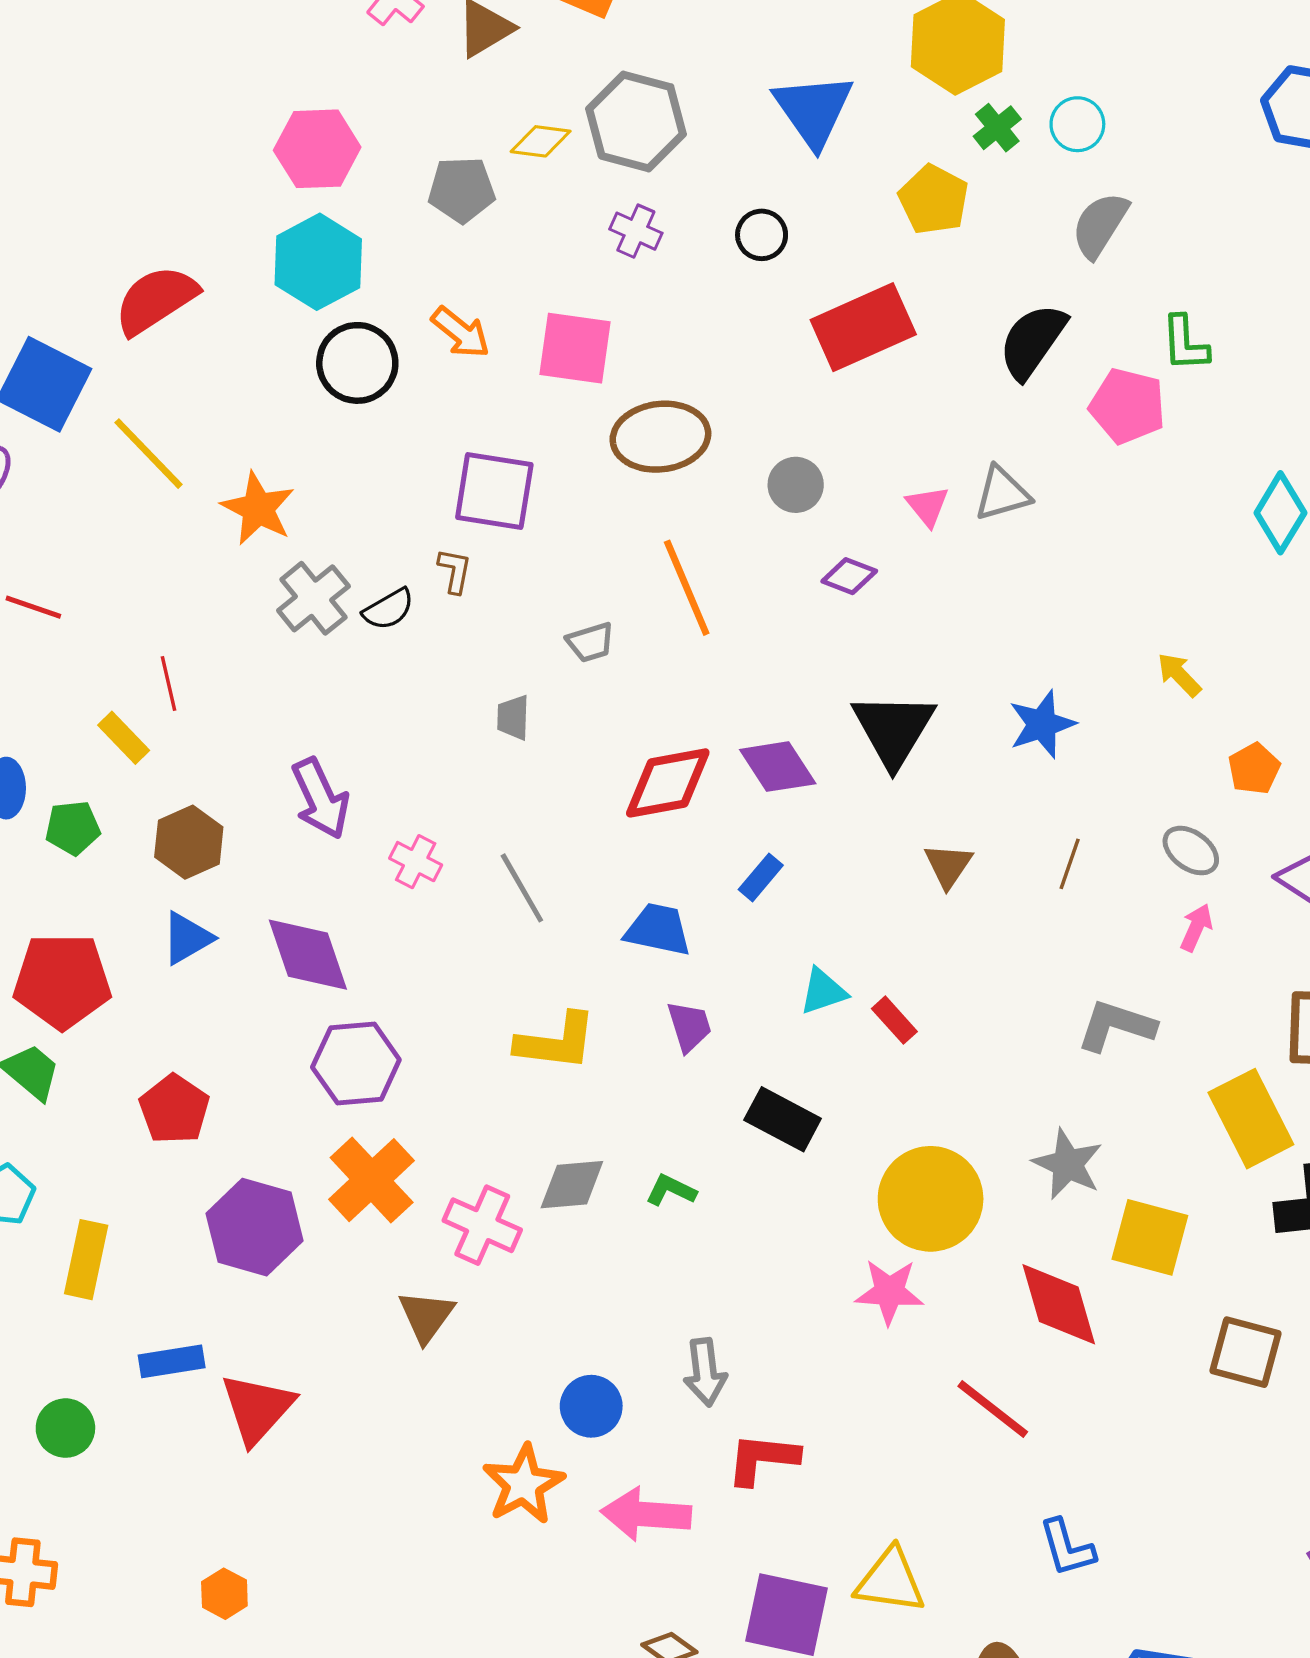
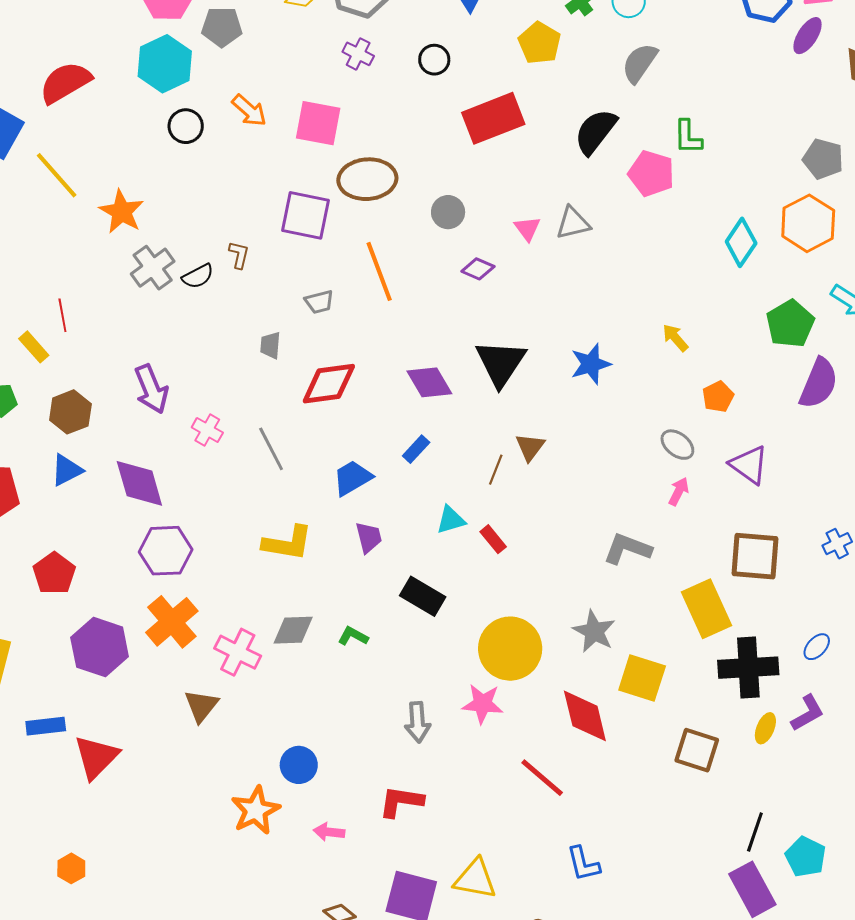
gray pentagon: (462, 190) -> (222, 27), moved
black circle: (357, 363) -> (186, 126), size x0.7
purple square: (494, 491) -> (305, 215), moved
red diamond: (668, 783) -> (329, 384), moved
brown line: (1070, 864) -> (496, 470), moved
blue trapezoid: (658, 930) -> (352, 478), turned -45
gray arrow: (705, 1372) -> (418, 722), moved
pink arrow: (646, 1514) -> (329, 832), size x0.6

